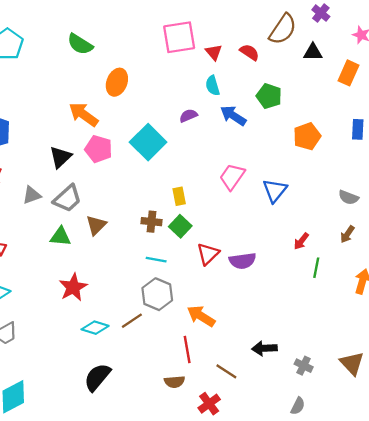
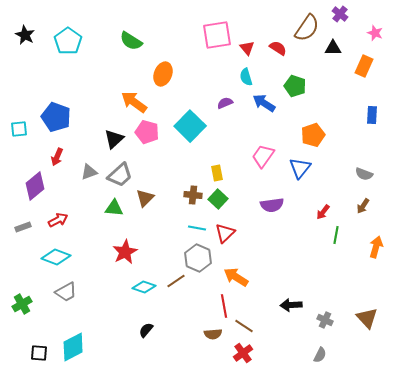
orange pentagon: (307, 136) -> (313, 135), moved
red triangle: (208, 254) -> (225, 233), moved
purple semicircle: (243, 261) -> (272, 205), moved
brown line: (226, 371) -> (244, 326), moved
black semicircle: (97, 377) -> (146, 330), size x0.6

